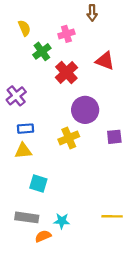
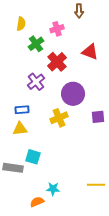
yellow semicircle: (24, 28) -> (21, 24), turned 32
purple cross: (16, 96) -> (36, 82), moved
gray rectangle: (27, 217) -> (13, 168), moved

